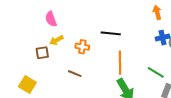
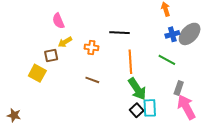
green line: (156, 72) -> (167, 60), moved
brown line: (75, 74) -> (92, 80), moved
yellow square: (27, 84) -> (37, 73), moved

